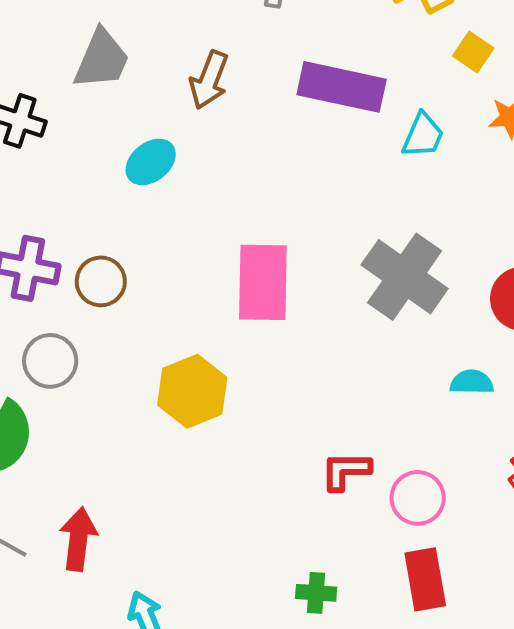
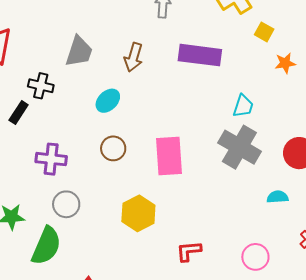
cyan trapezoid: (423, 135) -> (243, 106), moved
brown circle: (101, 281) -> (113, 148), moved
red L-shape: (346, 471) -> (189, 251), moved

